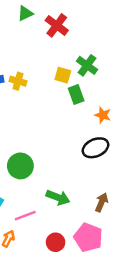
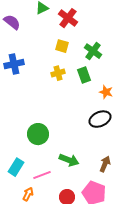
yellow square: (63, 75) -> (62, 46), moved
yellow cross: (18, 81) -> (58, 73), moved, turned -32

